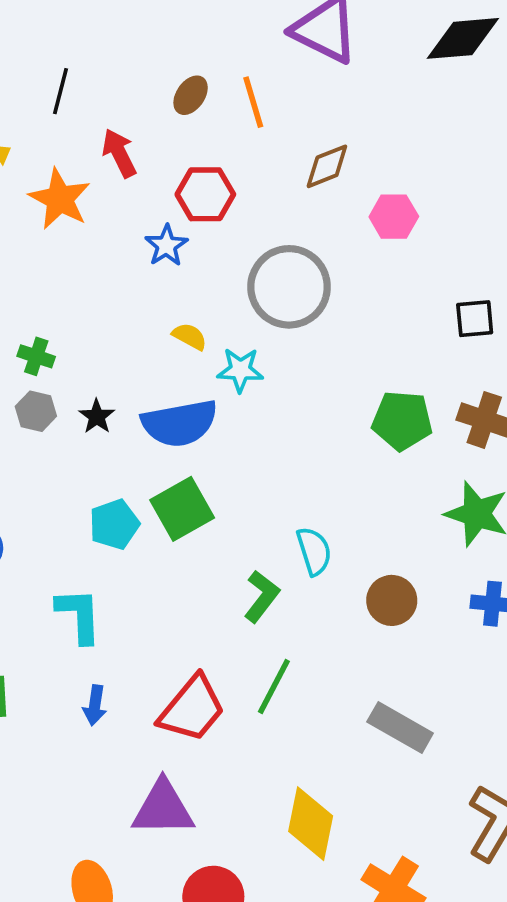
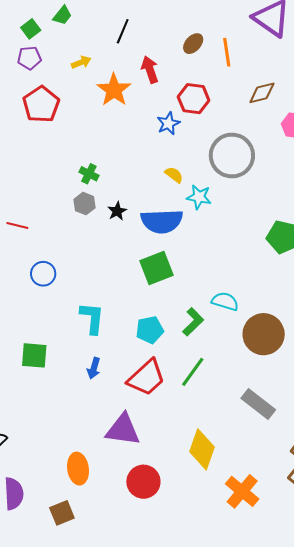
cyan pentagon: (114, 524) -> (150, 330), moved
cyan semicircle: (314, 551) -> (225, 301), turned -64
brown circle: (392, 600) -> (264, 334), size x1.5

